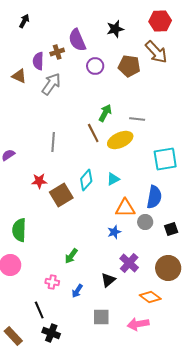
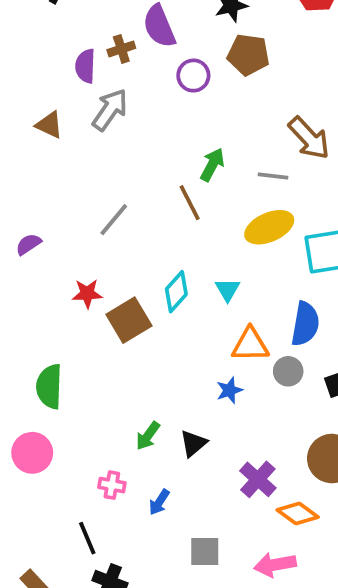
brown arrow: (156, 52) -> (309, 138), moved
brown pentagon: (129, 66) -> (248, 55), moved
brown triangle: (19, 76) -> (49, 125), moved
yellow ellipse: (120, 140) -> (269, 227), moved
gray line: (53, 142) -> (114, 220), turned 36
cyan triangle: (113, 179) -> (228, 290), turned -32
purple cross: (129, 263) -> (258, 479), moved
black triangle: (108, 280) -> (193, 443), moved

